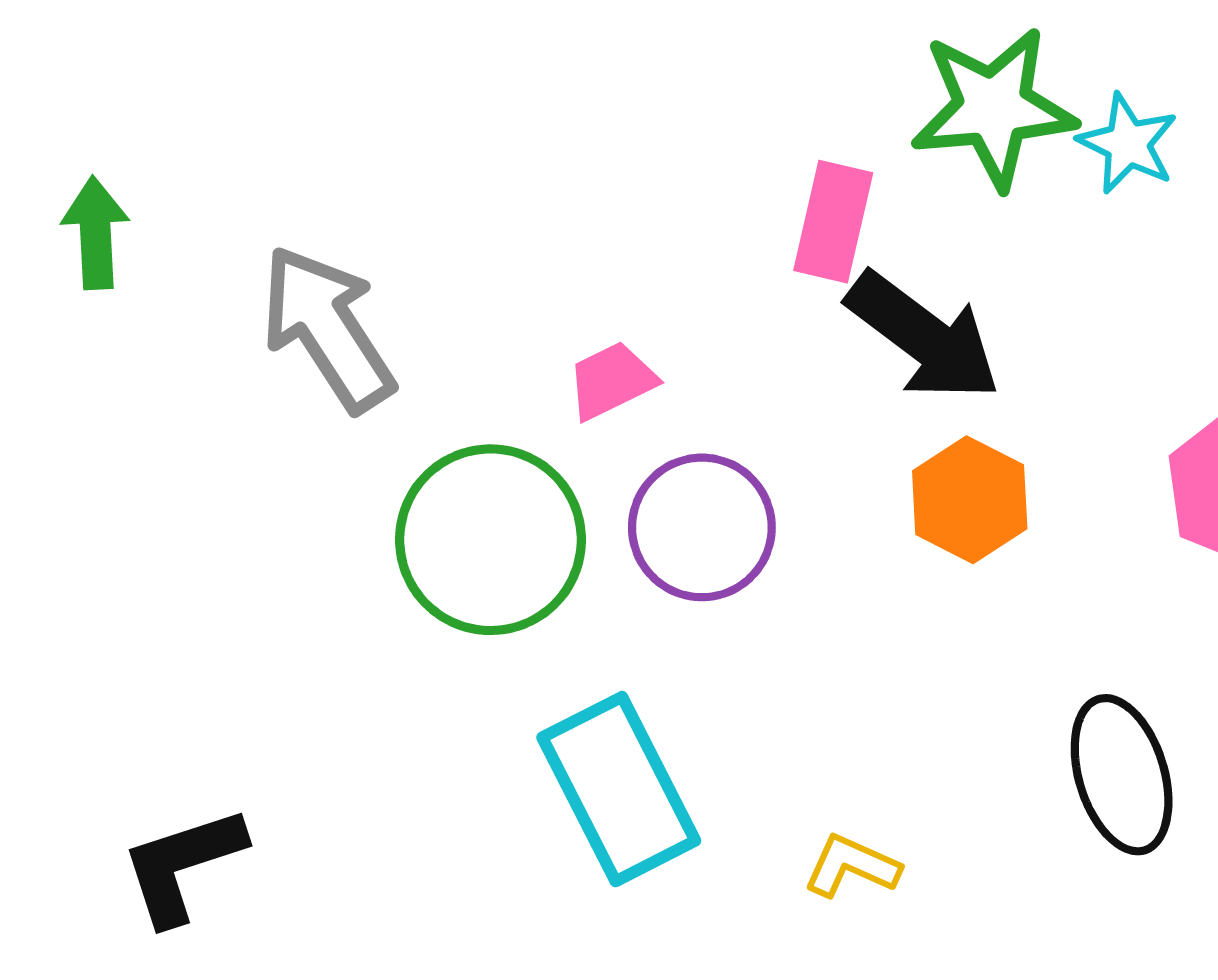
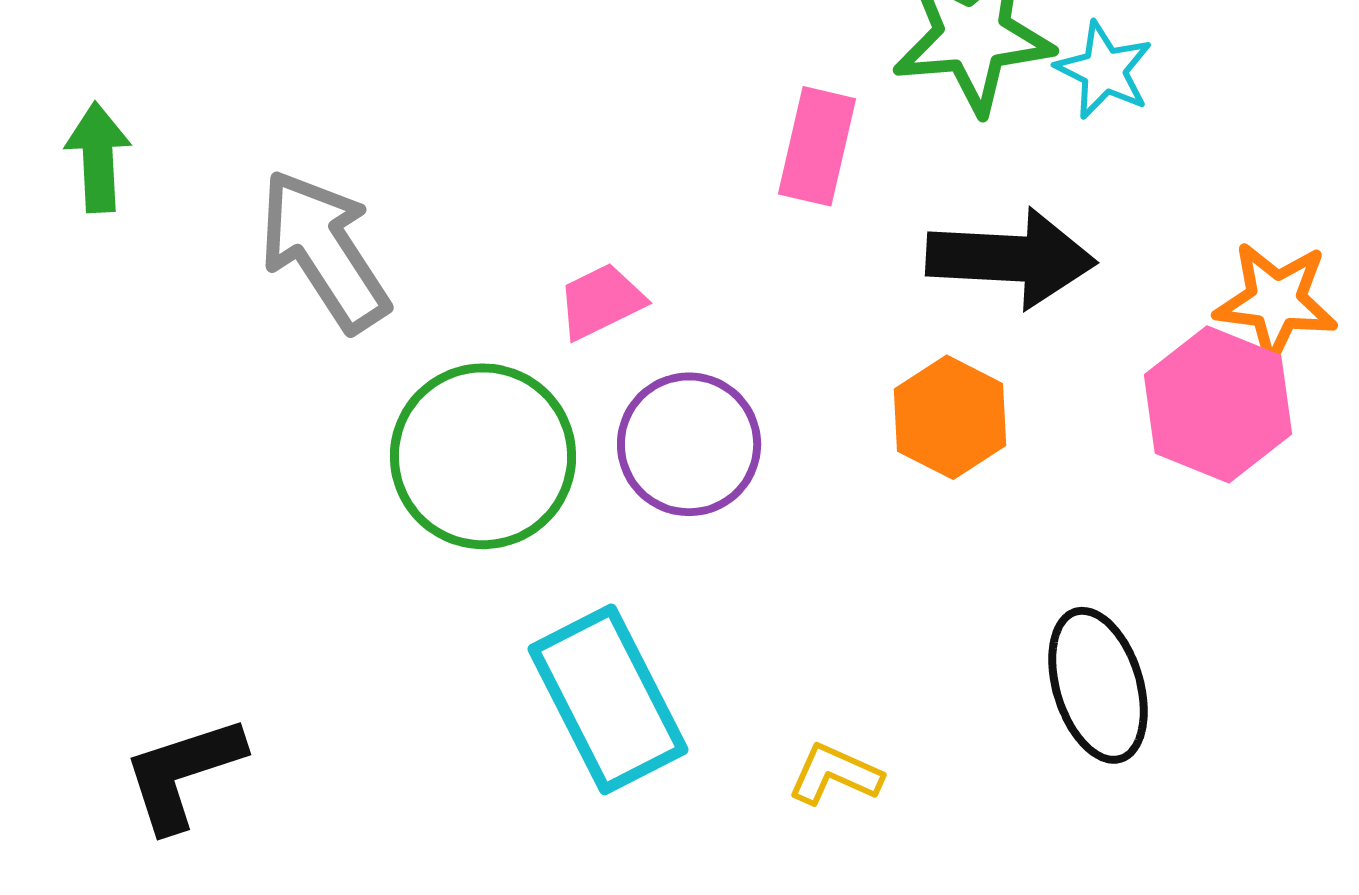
black arrow: (924, 337) -> (1011, 258), moved, turned -34

